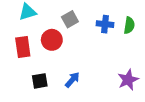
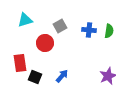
red rectangle: (23, 47) -> (20, 63), moved
black square: (40, 81) -> (35, 77), turned 32

